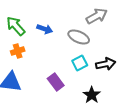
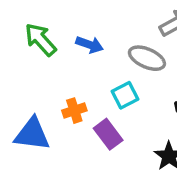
orange cross: (18, 51) -> (74, 111), moved
cyan square: (80, 63) -> (125, 95), moved

